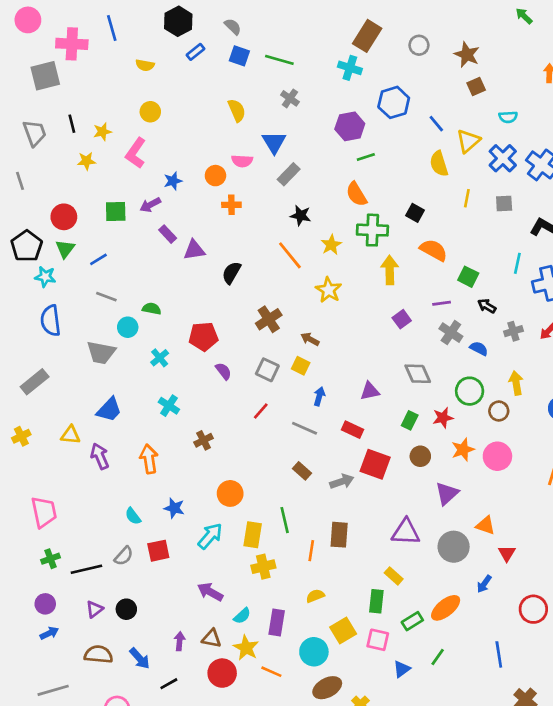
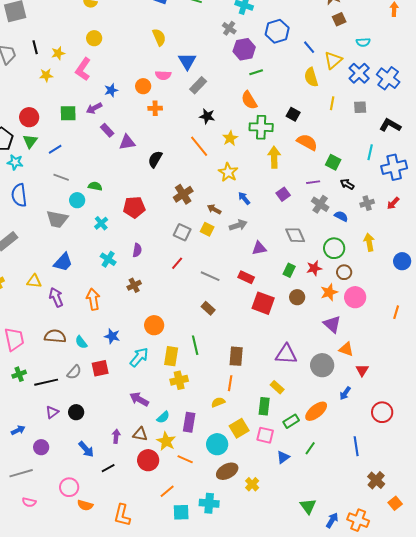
gray cross: (290, 98) -> (229, 28), moved
purple semicircle: (223, 371) -> (137, 250), moved, turned 48
blue arrow: (319, 396) -> (244, 198), moved, turned -56
brown circle: (499, 411) -> (344, 272), moved
gray arrow: (342, 482) -> (238, 225), moved
purple triangle: (447, 493) -> (332, 324), moved, turned -36
orange line: (311, 551) -> (230, 383), moved
purple circle: (45, 604) -> (41, 447), moved
brown semicircle: (98, 654) -> (55, 336), moved

